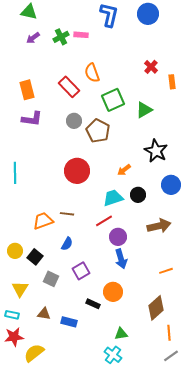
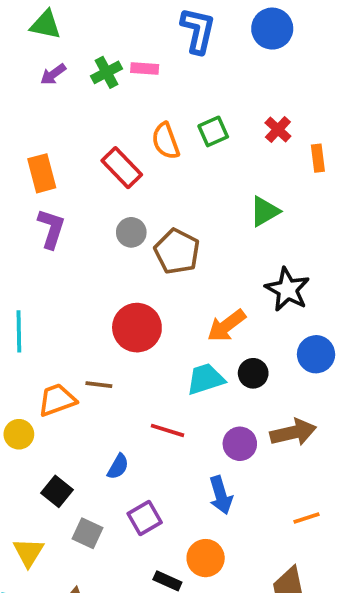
green square: (113, 100) -> (213, 131), moved, size x0.7
purple L-shape: (32, 119) -> (51, 229), turned -80
orange arrow: (124, 170) -> (227, 326), size x1.5
brown line: (67, 214) -> (99, 385), moved
orange trapezoid: (43, 221) -> (57, 400), moved
red line: (104, 221) -> (167, 430), moved, turned 48
purple circle: (118, 237) -> (240, 444), moved
yellow circle: (15, 251) -> (19, 434), moved

